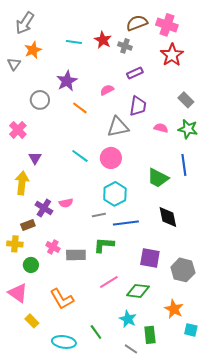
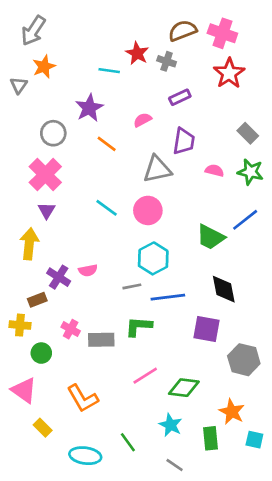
cyan line: (74, 42) -> (109, 71), moved
pink cross: (18, 130) -> (45, 175), moved, size x1.4
blue line: (184, 165) -> (245, 220), turned 60
purple square: (150, 258) -> (206, 329), moved
green rectangle: (150, 335) -> (210, 438), moved

